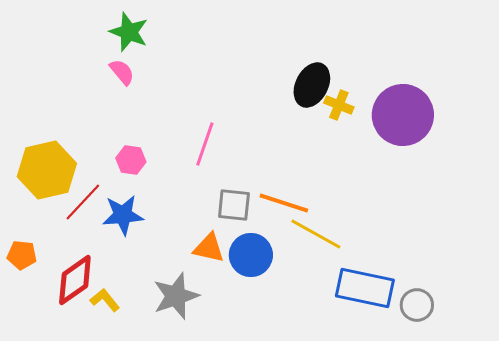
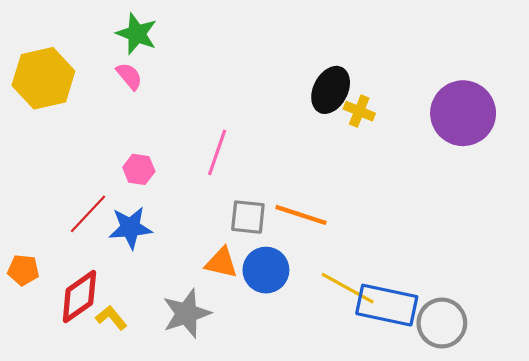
purple circle: (403, 115) -> (463, 113), moved
yellow hexagon: (47, 170) -> (43, 78), moved
yellow line: (316, 234) -> (348, 288), moved
gray circle: (417, 305) -> (442, 323), size x1.4

